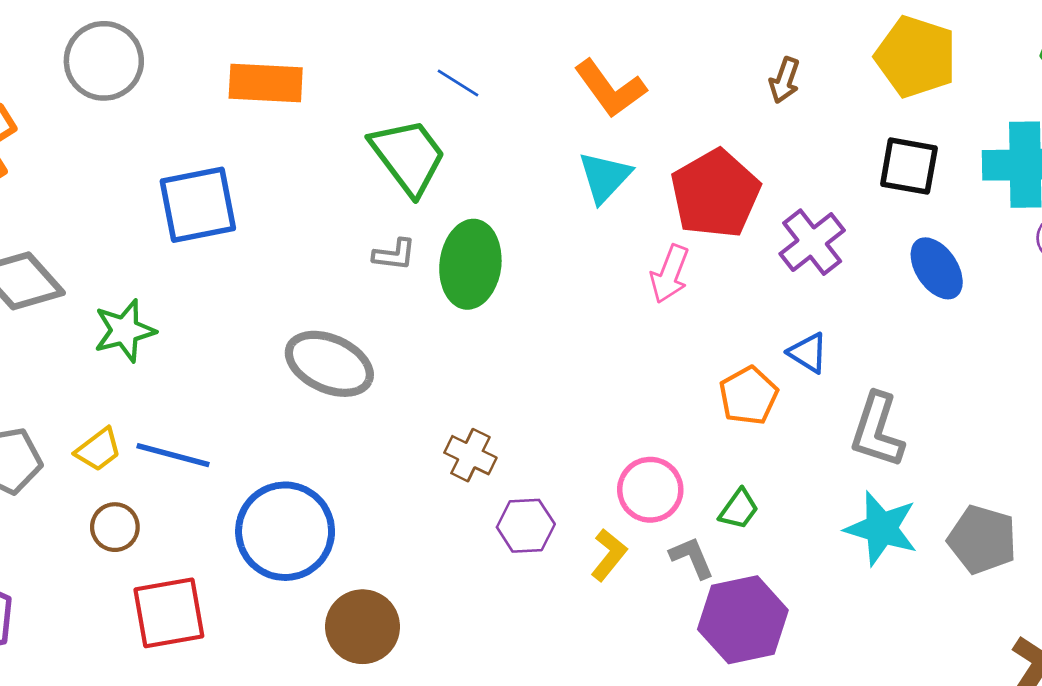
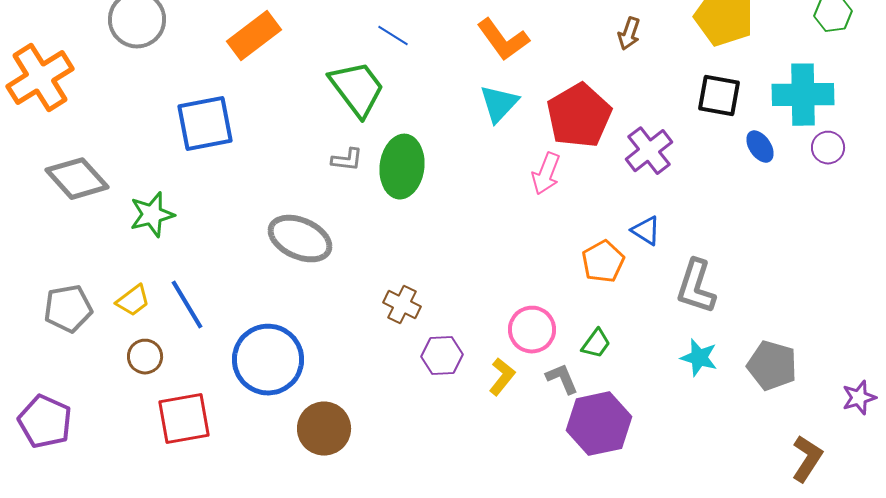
orange rectangle: (266, 83) -> (254, 36), turned -40
blue ellipse: (937, 268) -> (760, 147), moved, size x0.7
blue line: (173, 455) -> (187, 305), turned 44
cyan star: (881, 528) -> (699, 358), size x0.7

